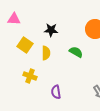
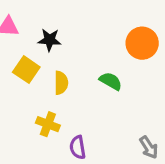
black star: (51, 30) -> (50, 40), moved
yellow cross: (30, 76) -> (48, 124), moved

